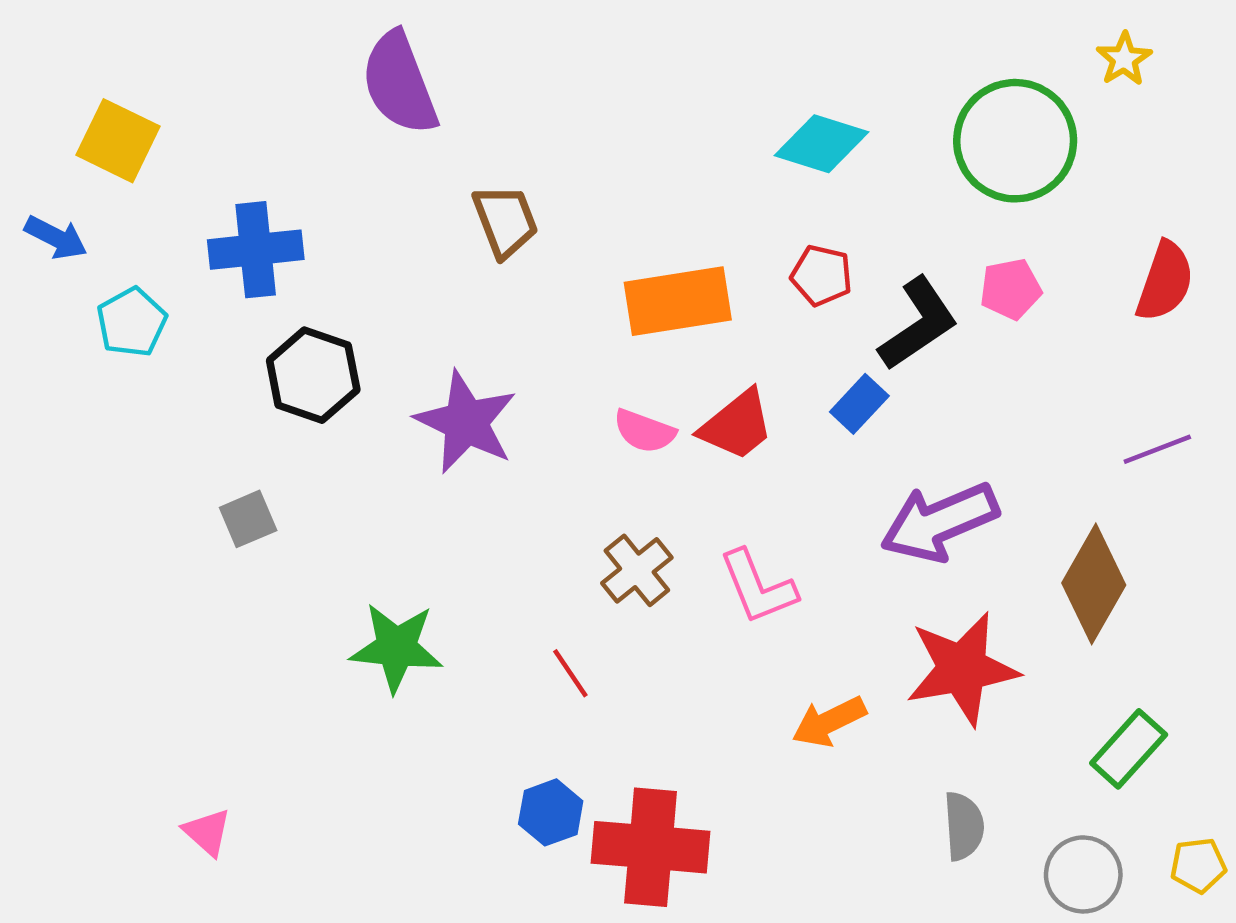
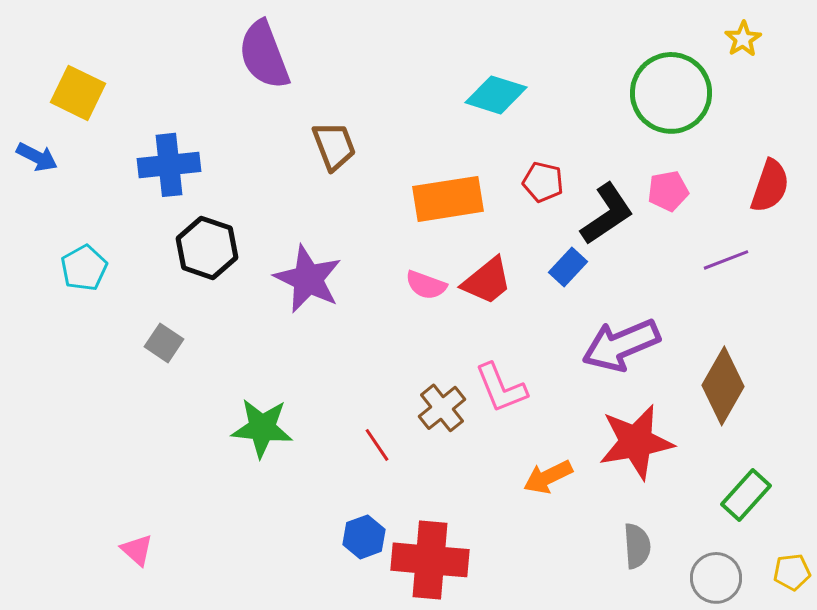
cyan diamond: (821, 144) -> (496, 95), moved
cyan pentagon: (132, 322) -> (84, 268), moved
purple line: (1157, 449) -> (726, 260), moved
gray square: (248, 519) -> (164, 343), turned -33
brown cross: (637, 570) -> (442, 408), moved

